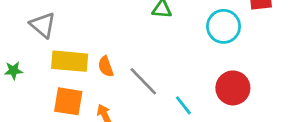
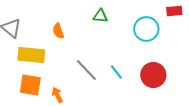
orange semicircle: (106, 67) -> (58, 31), moved
cyan line: (183, 105) -> (116, 72), moved

